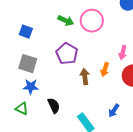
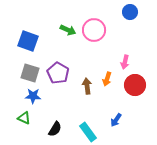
blue square: (26, 32) -> (28, 41), size x1.5
purple pentagon: (67, 54) -> (58, 73), moved
black semicircle: (54, 106) -> (55, 129), moved, turned 56

